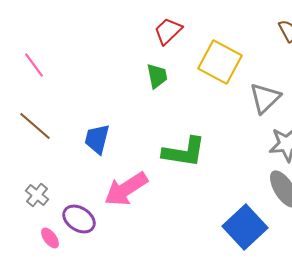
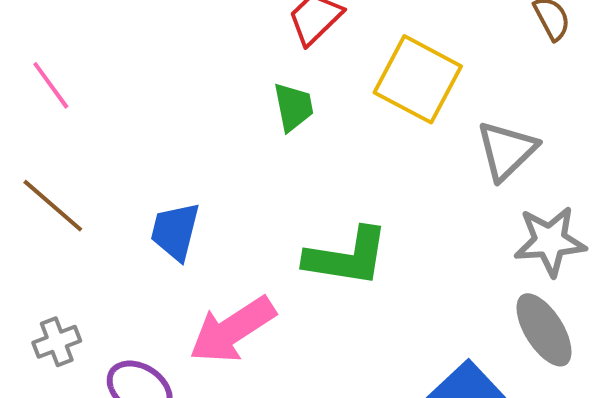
gray cross: (37, 195) -> (57, 342), turned 30

